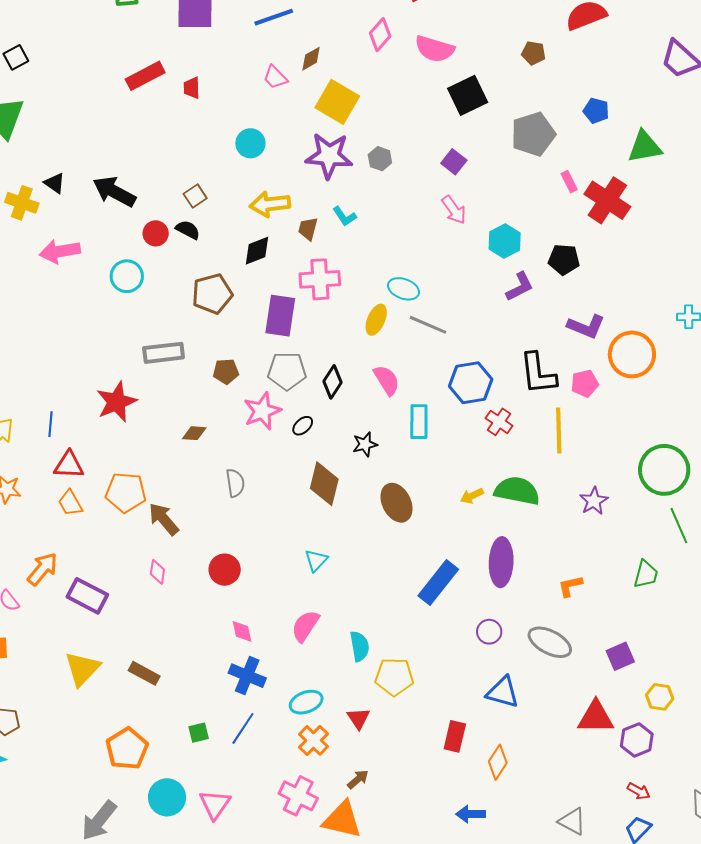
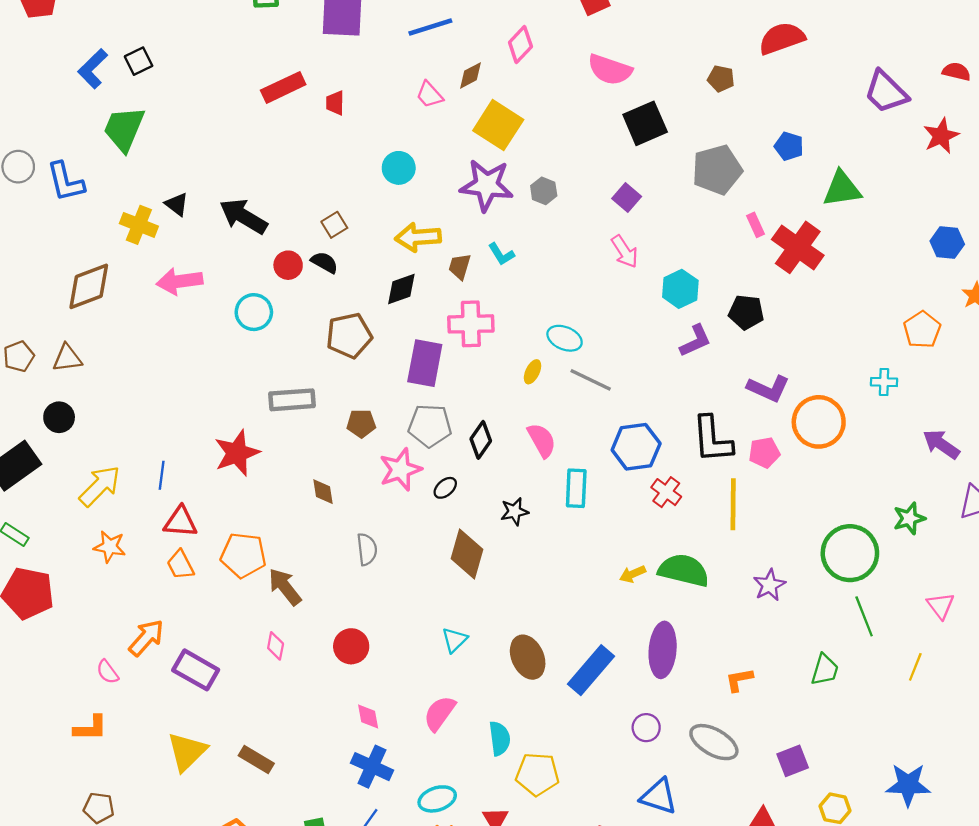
pink diamond: (380, 35) -> (520, 44), moved
yellow ellipse: (376, 320) -> (533, 372), size x0.7
brown diamond: (194, 433) -> (323, 492), turned 75
brown ellipse: (397, 503) -> (528, 657), moved

